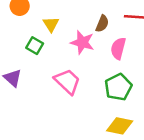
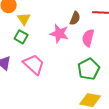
yellow triangle: (51, 24) -> (24, 19), moved
pink trapezoid: (67, 81) -> (34, 64), moved

